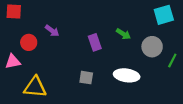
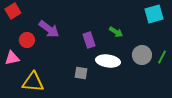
red square: (14, 12) -> (13, 11), turned -35
purple arrow: (52, 31) -> (49, 29), size x1.5
gray circle: (152, 47) -> (142, 55), moved
white ellipse: (127, 75) -> (108, 61), moved

